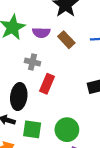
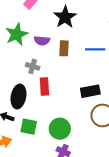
brown rectangle: (66, 40) -> (64, 48), turned 42
red rectangle: (47, 84) -> (44, 87), turned -30

